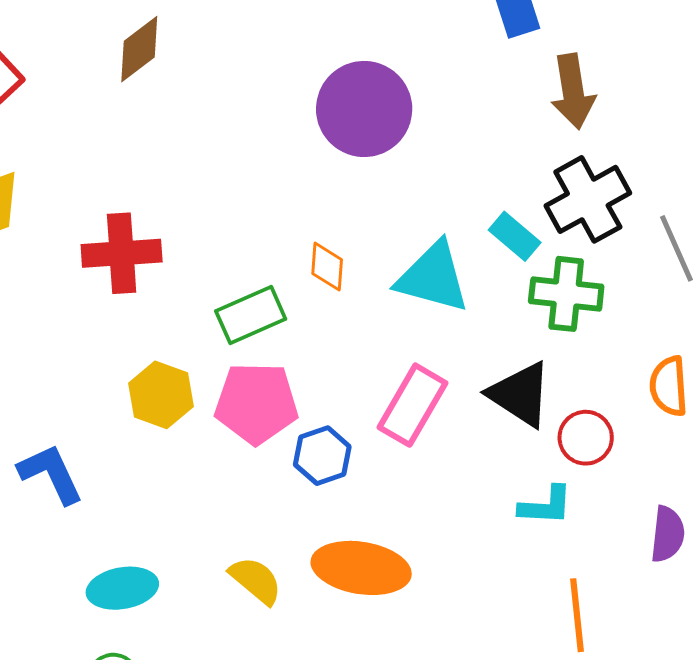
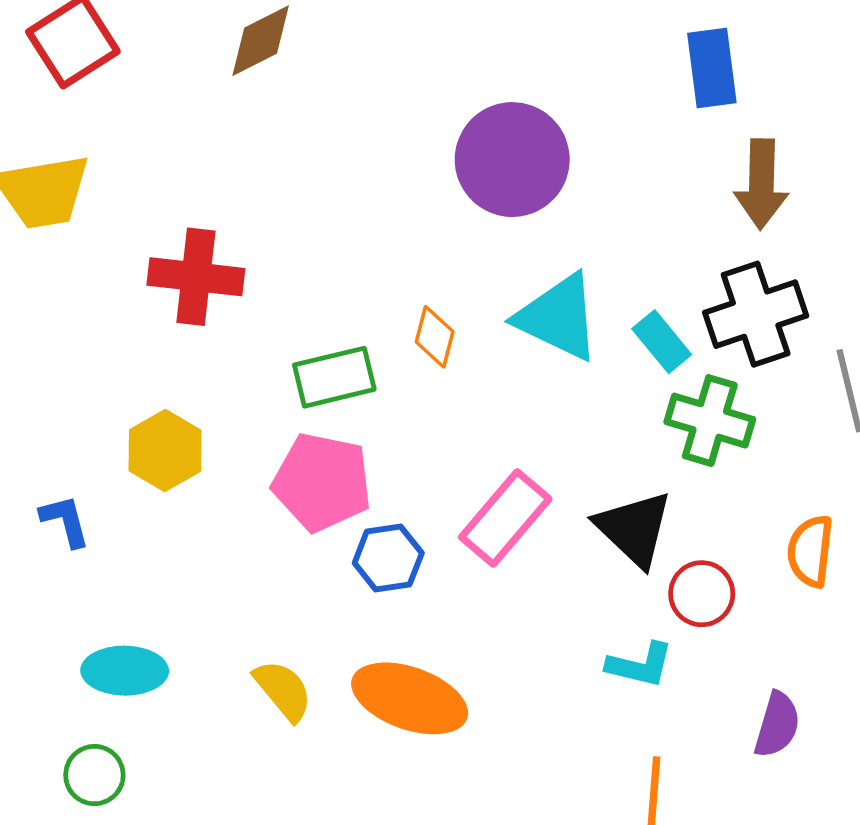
cyan triangle: (433, 277) -> (558, 317), moved
yellow hexagon: (161, 395) -> (165, 451), moved
blue L-shape: (51, 474) -> (65, 521), size x0.7

